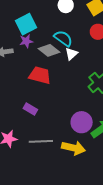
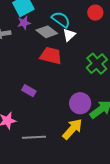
red trapezoid: (40, 75) -> (51, 56), moved
gray line: (41, 141) -> (34, 137), moved
yellow arrow: (73, 148) -> (72, 129), turned -60

